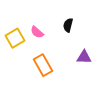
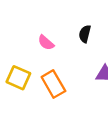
yellow square: (15, 38) -> (18, 78), moved, turned -36

